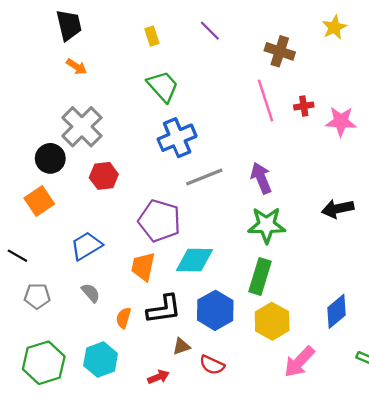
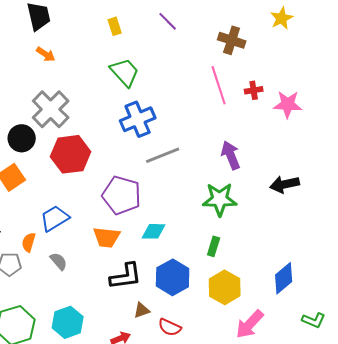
red hexagon: (104, 176) -> (71, 154), size x1.5
purple arrow: (261, 178) -> (231, 155), moved
cyan diamond: (194, 260) -> (154, 231), size x0.7
orange trapezoid: (143, 267) -> (107, 237), turned -96
green rectangle: (260, 276) -> (214, 246), size x0.6
orange semicircle: (123, 318) -> (29, 242), moved

